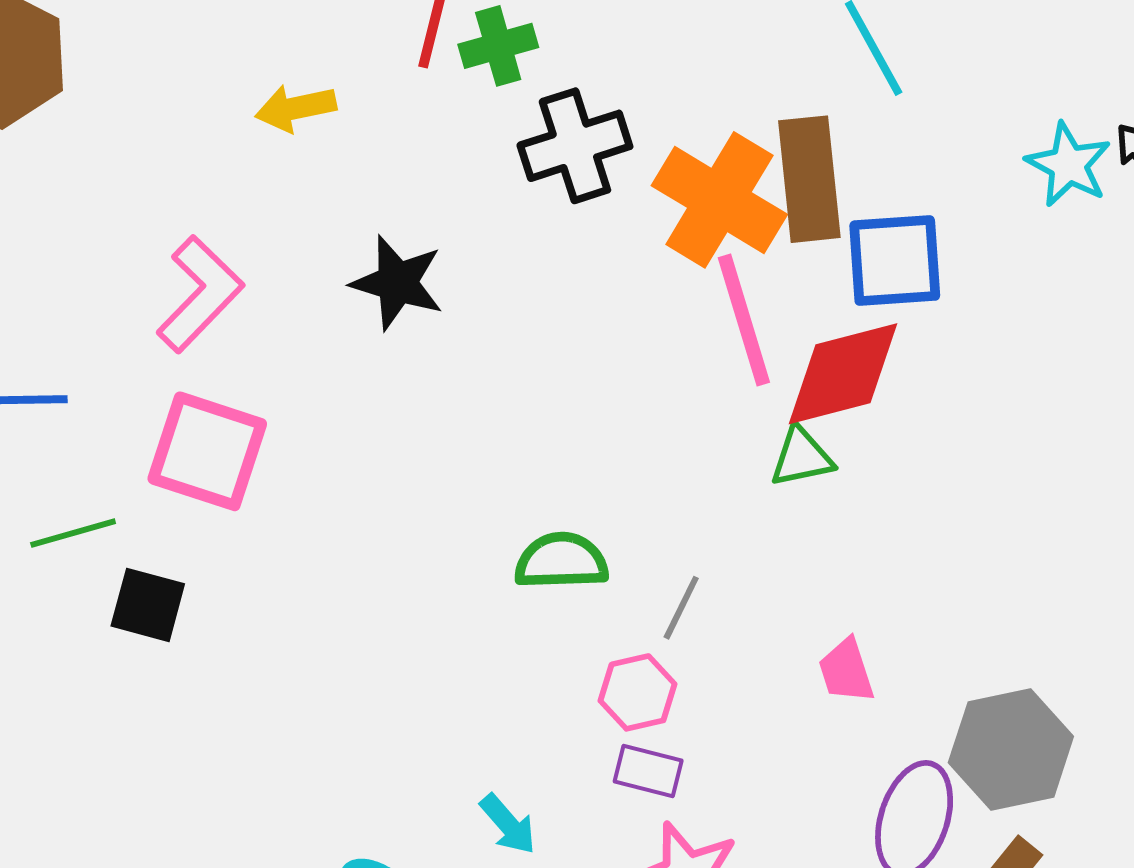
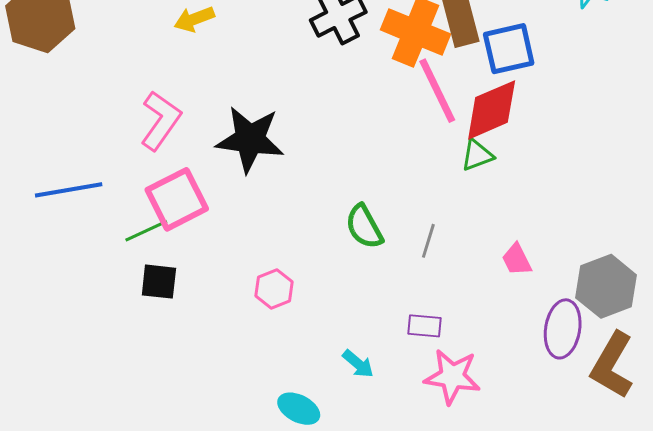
black star: (397, 283) -> (250, 139), moved, size x1.4
pink square: (207, 451) -> (177, 199), turned -36
green line: (73, 533) -> (146, 231), moved
green semicircle: (561, 561) -> (364, 227), turned -108
pink hexagon: (638, 692) -> (274, 289), moved

